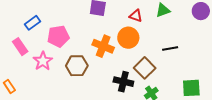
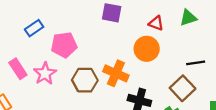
orange cross: (103, 46) -> (116, 73), moved
pink rectangle: (20, 47) -> (18, 69), moved
brown square: (145, 68) -> (183, 88), moved

